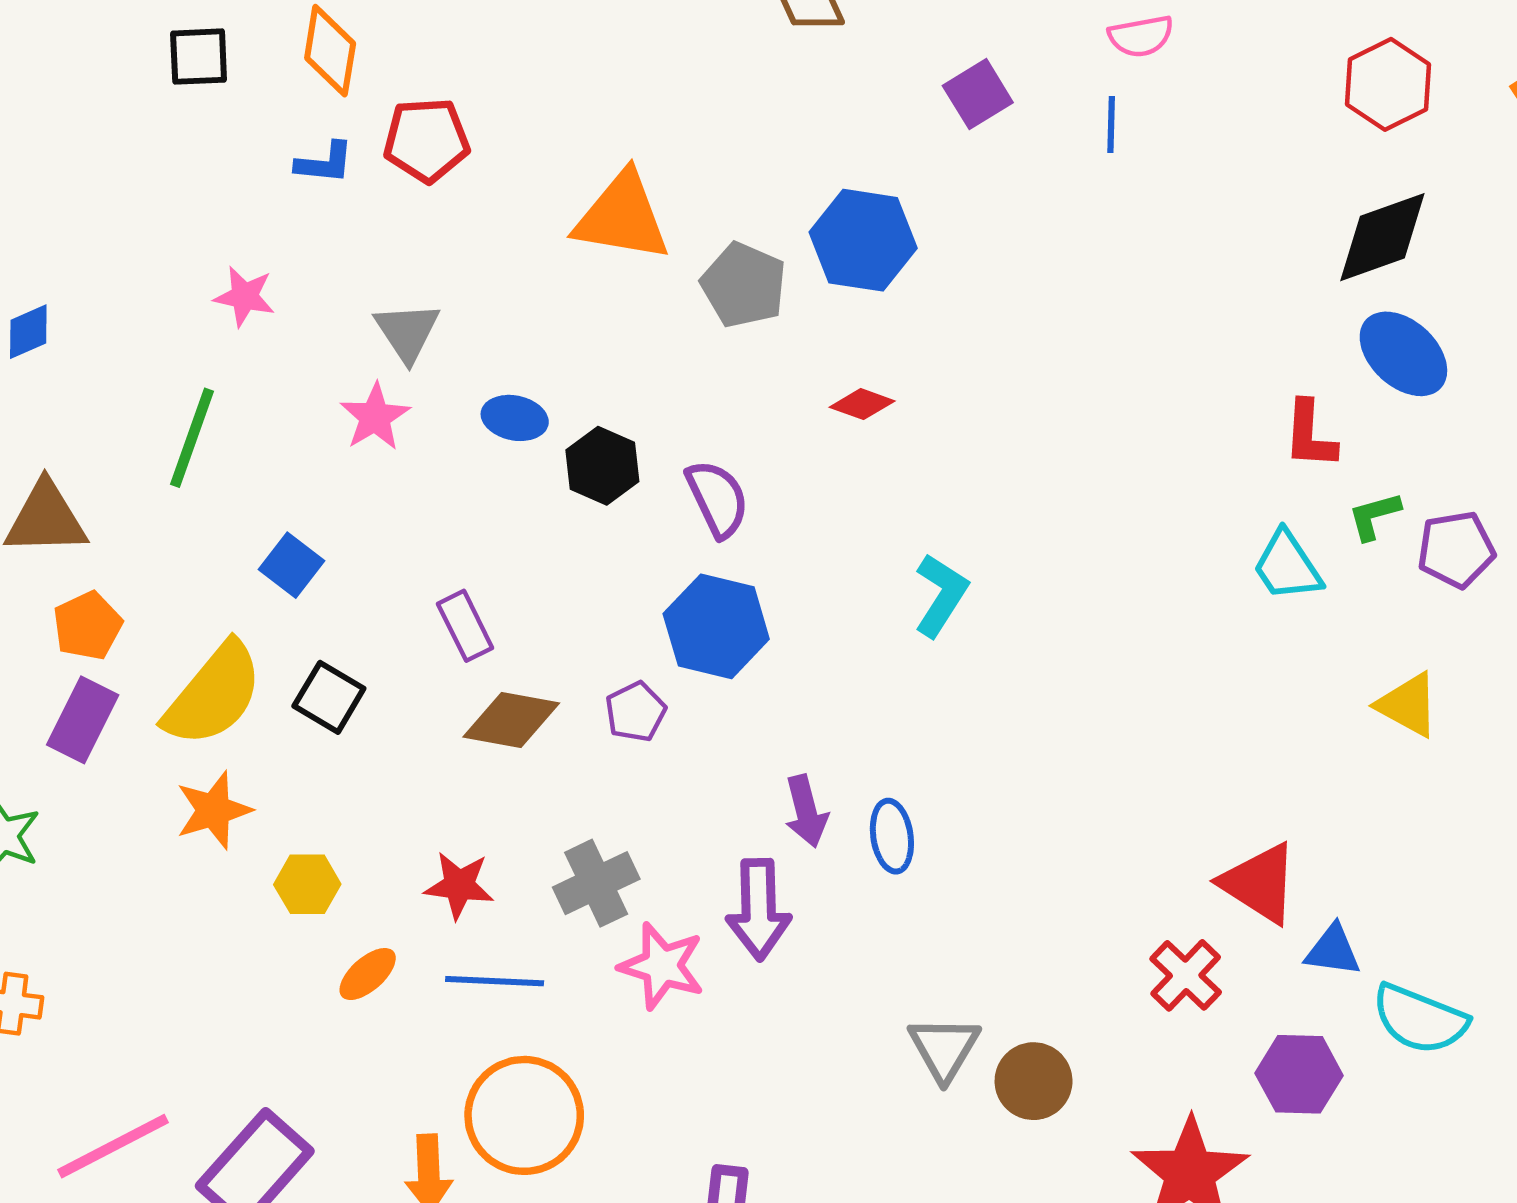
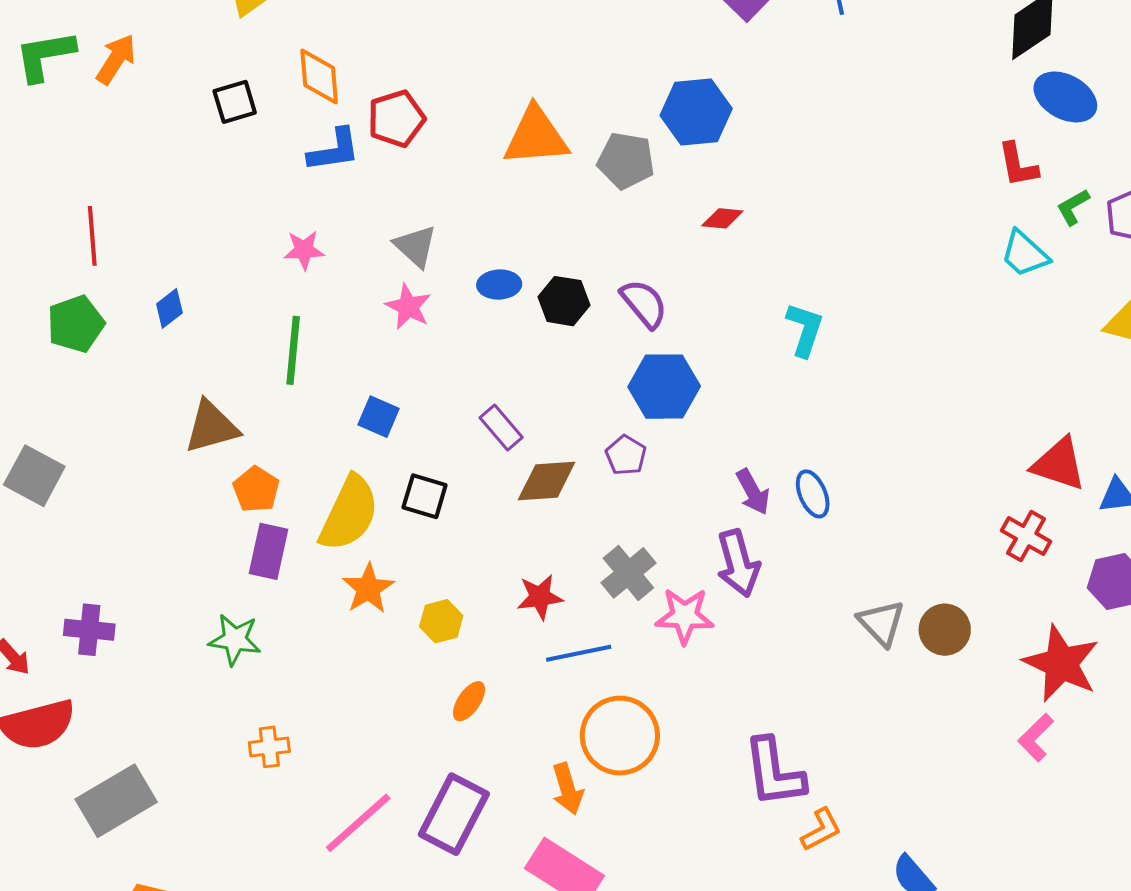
blue L-shape: (325, 163) -> (334, 150), size x1.4
orange ellipse: (368, 974) -> (469, 701), moved

